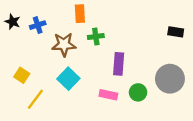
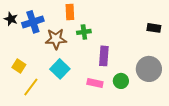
blue cross: (38, 25) -> (33, 22), size x1.5

